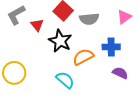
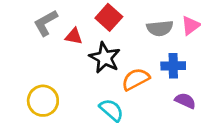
gray semicircle: (89, 19) -> (160, 28), moved
red triangle: (37, 25) -> (74, 36), turned -40

